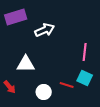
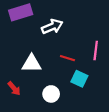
cyan square: (85, 78) -> (79, 79), moved
red line: (67, 85) -> (67, 58), moved

